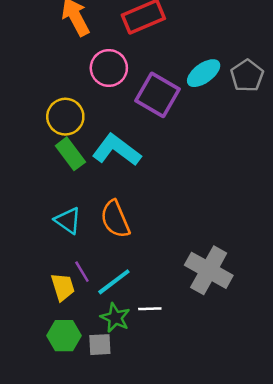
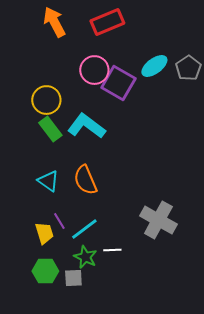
pink circle: (109, 68) -> (94, 70), moved

